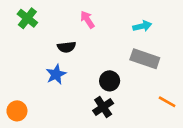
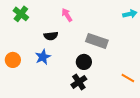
cyan arrow: (142, 26) -> (130, 14), moved
gray rectangle: (145, 59) -> (97, 41), moved
orange circle: (17, 111) -> (13, 60), moved

